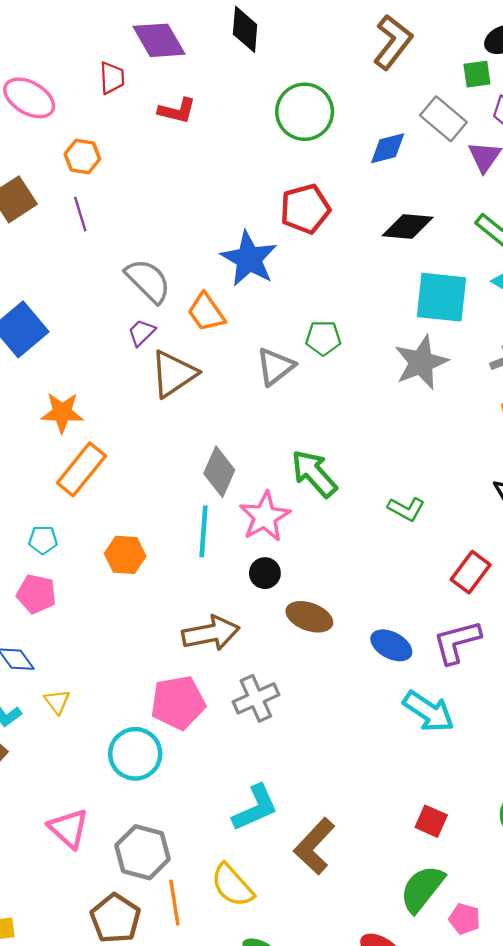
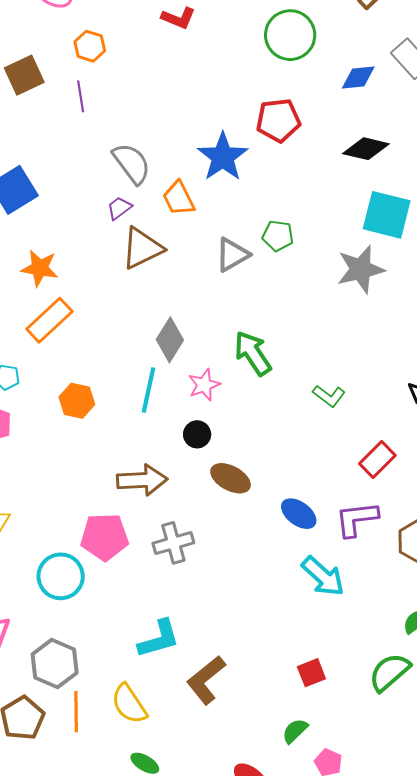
pink star: (265, 517) -> (204, 385), size x0.7
red square: (431, 821) -> (311, 673), turned 36
green semicircle: (422, 889) -> (295, 731), size x0.6

